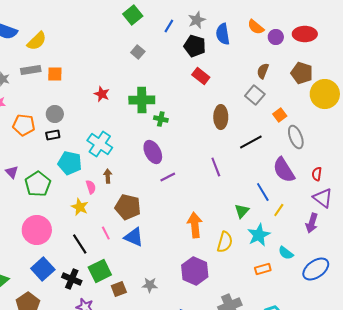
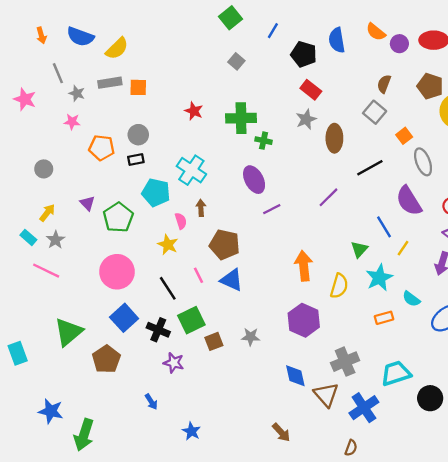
gray star: (197, 20) -> (306, 119), moved
purple line: (216, 167) -> (329, 197), turned 66

